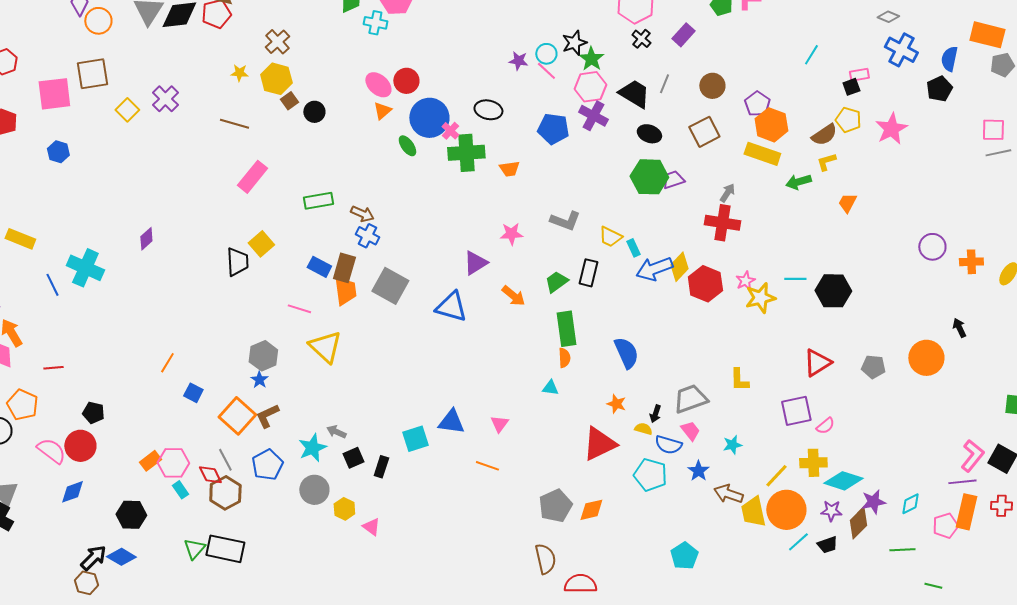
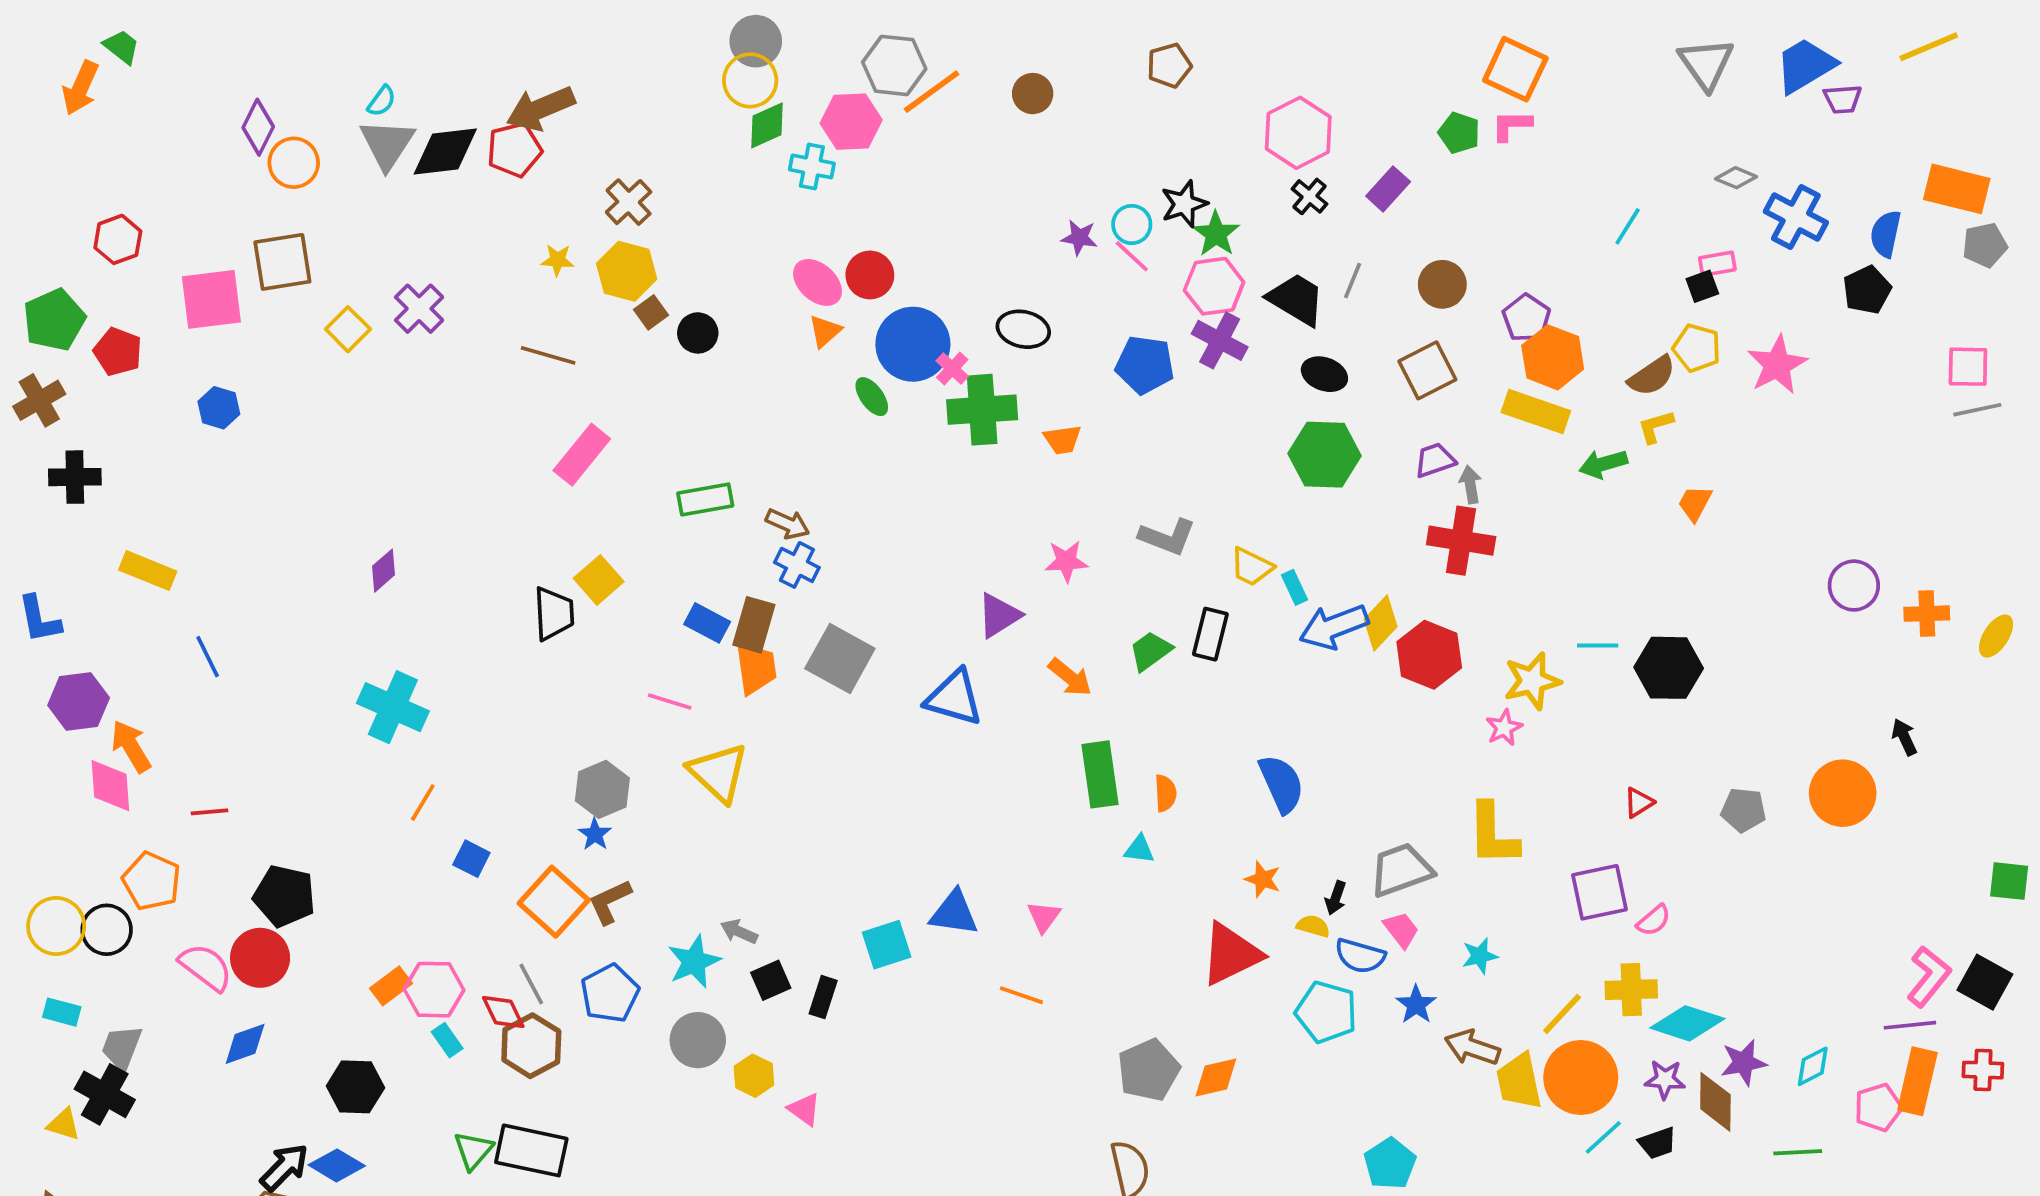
gray diamond: (888, 17) -> (1736, 178), moved
purple trapezoid: (673, 180) -> (1435, 460), moved
gray arrow: (727, 193) -> (1470, 485), turned -42
cyan cross: (85, 268) -> (393, 707), moved
pink star: (745, 281) -> (1504, 728), moved
green rectangle: (566, 329) -> (1100, 774), moved
red triangle: (817, 363) -> (1639, 803), size x0.6
yellow L-shape: (739, 380) -> (1493, 834), size x1.5
black pentagon: (93, 413) -> (284, 896), size x1.5
brown diamond: (858, 523) -> (1715, 1102), turned -44

